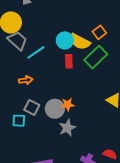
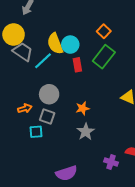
yellow semicircle: (80, 42) -> (55, 44), moved, turned 50
orange arrow: (26, 80) -> (25, 108), moved
gray circle: (55, 109) -> (49, 94), moved

